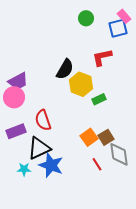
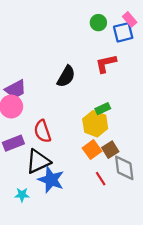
green circle: (86, 18) -> (98, 23), moved
yellow hexagon: (81, 84) -> (95, 124), moved
cyan star: (24, 169) -> (22, 195), moved

